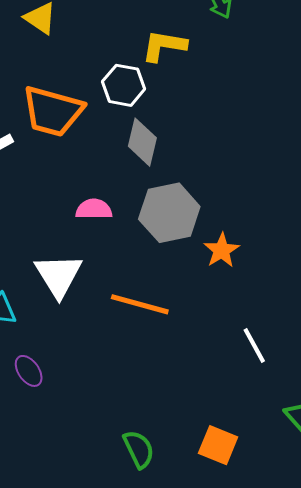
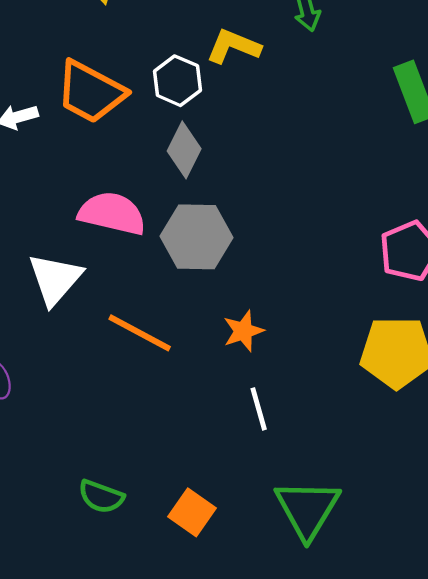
pink semicircle: (94, 209) -> (112, 213), size x1.6
orange star: (222, 250) -> (243, 331), moved
green semicircle: (139, 449) -> (101, 497), turned 123

